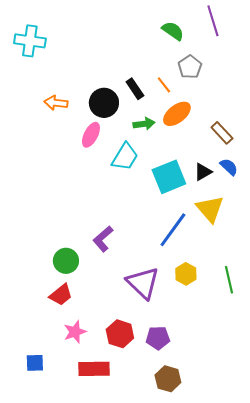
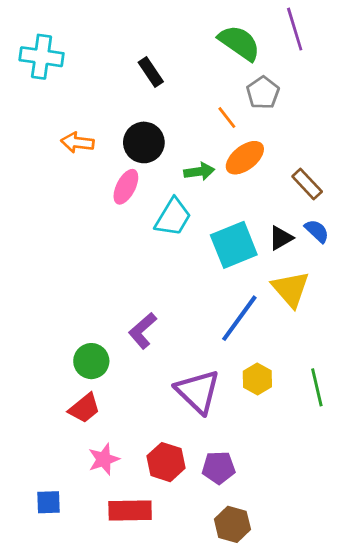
green semicircle: (173, 31) -> (239, 43), size x1.4
black rectangle: (135, 89) -> (151, 72), moved

